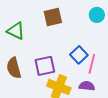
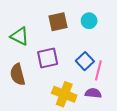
cyan circle: (97, 15) -> (89, 21), moved
purple square: (45, 66) -> (48, 58), moved

